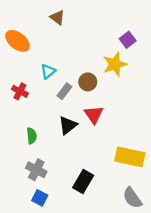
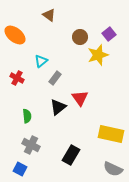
brown circle: (88, 82) -> (80, 37), moved
blue square: (40, 198) -> (20, 169), moved
gray semicircle: (132, 198) -> (113, 169), turned -30

